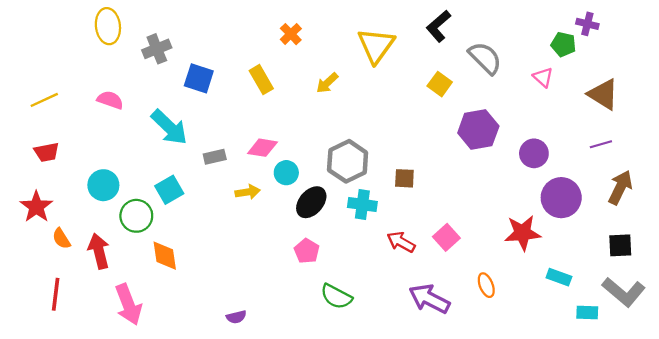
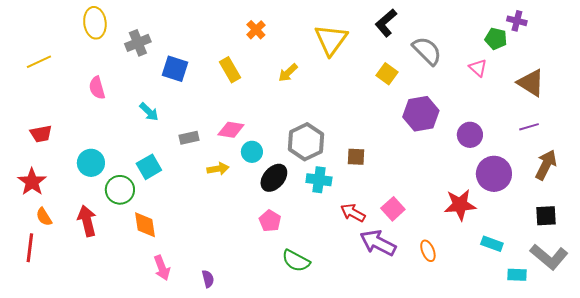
yellow line: (44, 100) -> (39, 62), moved
pink semicircle: (110, 100) -> (97, 88), turned -125
cyan arrow: (169, 127) -> (149, 112), size x0.6
orange semicircle: (61, 239) -> (44, 217), moved
red line: (56, 294) -> (30, 248), moved
purple arrow: (429, 299) -> (378, 243), moved
pink arrow: (128, 304) -> (162, 268), moved, size x0.7
purple semicircle: (236, 317) -> (208, 279), turned -90

